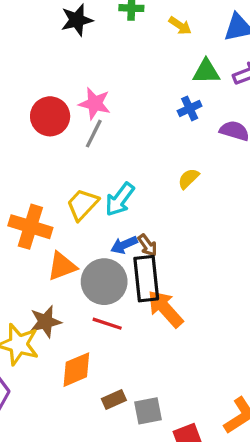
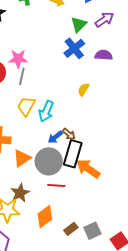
green triangle: (206, 71) -> (79, 24), turned -30
blue cross: (190, 108) -> (74, 48), size x1.5
yellow trapezoid: (82, 204) -> (26, 106), moved
black rectangle: (146, 279) -> (73, 154), turned 36

